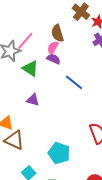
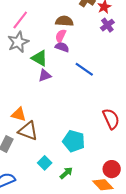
brown semicircle: (57, 33) -> (64, 21), turned 114
pink line: (25, 41) -> (20, 20), moved
purple triangle: (33, 100) -> (45, 75), moved, turned -32

